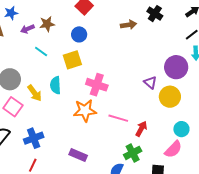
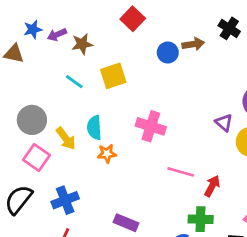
purple arrow: (27, 29) -> (57, 35), moved
blue circle: (79, 34) -> (168, 53), moved
yellow square: (72, 60) -> (113, 76), moved
orange star: (85, 111) -> (107, 154), moved, size x0.6
green cross: (133, 153) -> (201, 219), turned 30

